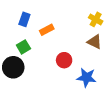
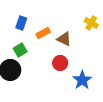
brown triangle: (95, 42) -> (64, 39), moved
blue star: (86, 77) -> (82, 80), turned 30

